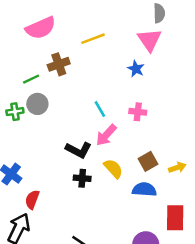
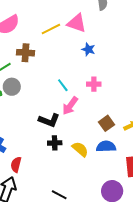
pink triangle: (149, 40) -> (77, 23), moved, turned -30
brown cross: (59, 64) -> (25, 53), turned 30
yellow semicircle: (113, 169) -> (80, 149), moved

